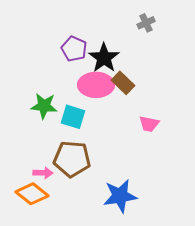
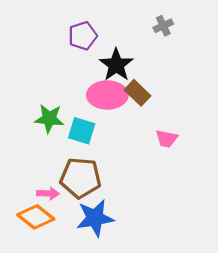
purple pentagon: (74, 49) -> (83, 36), moved, turned 30
blue star: (120, 196) -> (95, 218), moved

